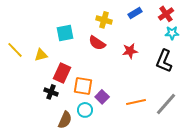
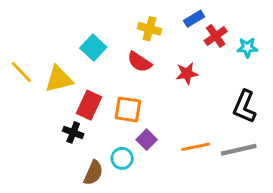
red cross: (166, 14) -> (216, 36), moved
cyan square: (65, 33) -> (93, 48), turned -36
yellow triangle: (41, 55) -> (59, 79), size x1.5
black L-shape: (164, 61) -> (244, 107), moved
orange square: (83, 86) -> (128, 109), moved
gray line: (166, 104) -> (239, 150), turned 35

